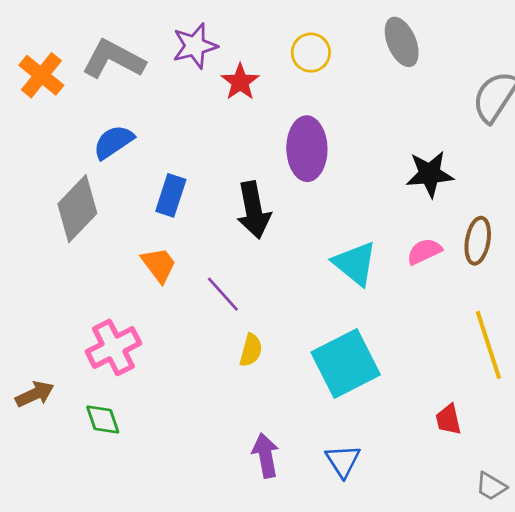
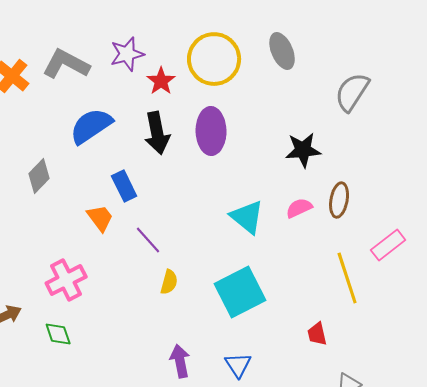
yellow circle: (311, 53) -> (214, 59), size x1.8
blue semicircle: (113, 142) -> (91, 126), moved, size x1.4
blue rectangle: (171, 195) -> (124, 186), moved, turned -44
gray diamond: (77, 209) -> (39, 176), size x0.7
black arrow: (254, 210) -> (157, 133), moved

